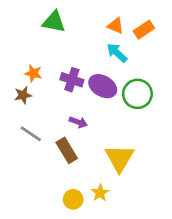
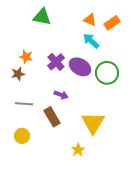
purple cross: (72, 80) -> (56, 62), turned 30
gray line: (31, 134) -> (24, 104), turned -30
yellow circle: (73, 199) -> (22, 136), moved

